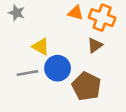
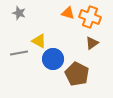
brown triangle: (95, 45) -> (92, 43), moved
gray line: (27, 73) -> (19, 53), moved

